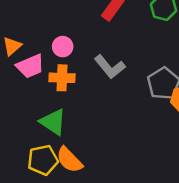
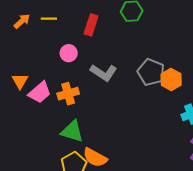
pink circle: (63, 47) -> (69, 53), moved

